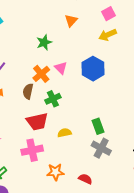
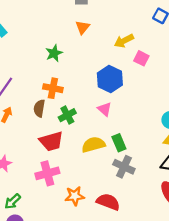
pink square: (108, 14) -> (141, 58), moved, turned -32
pink triangle: (61, 68) -> (105, 109), moved
orange cross: (41, 74) -> (53, 88), turned -36
yellow semicircle: (64, 133) -> (93, 145), moved, size x1.5
red semicircle: (85, 179) -> (108, 202), size x1.5

